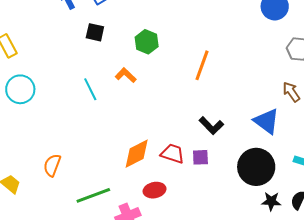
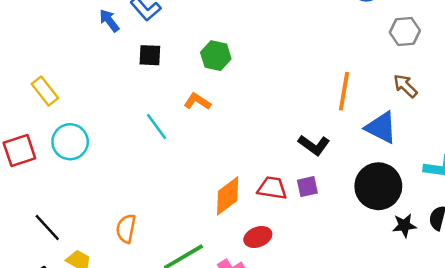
orange line: (202, 65) -> (344, 91), moved

